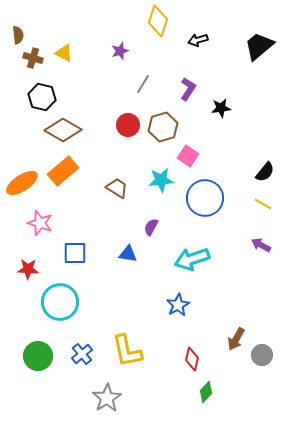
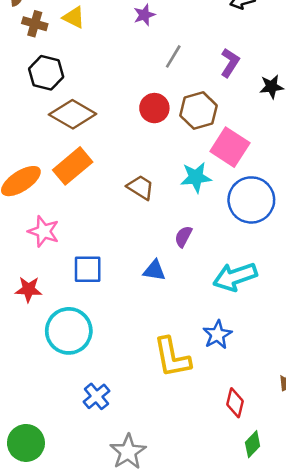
pink square: (188, 156) -> (230, 147), size x1.4
yellow L-shape: (127, 351) -> (172, 357), moved
green circle: (38, 356) -> (26, 443), moved

